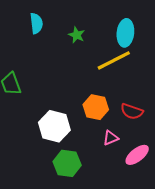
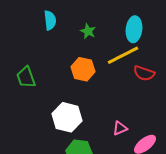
orange hexagon: (96, 107) -> (83, 69), moved
red semicircle: (132, 111) -> (144, 73), moved

